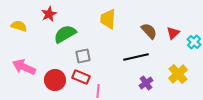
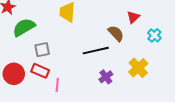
brown semicircle: (149, 31) -> (116, 33), moved
red triangle: (173, 33) -> (133, 17), moved

